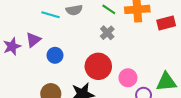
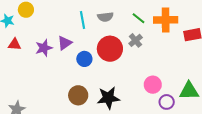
cyan line: (51, 15) -> (83, 20), turned 60
red circle: (98, 66) -> (110, 49), moved

